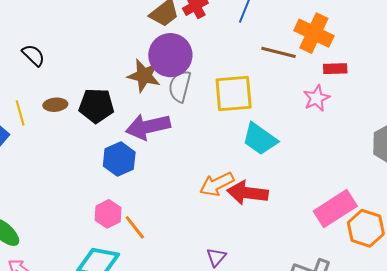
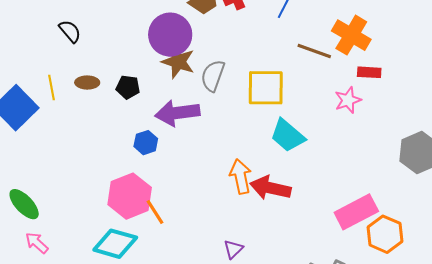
purple circle: (170, 55) -> (170, 35), moved
black pentagon: (96, 106) -> (128, 87), size x0.7
blue hexagon: (119, 159) -> (146, 143), size x0.7
orange arrow: (217, 184) -> (241, 176), turned 100
pink hexagon: (108, 214) -> (130, 196), size x1.6

